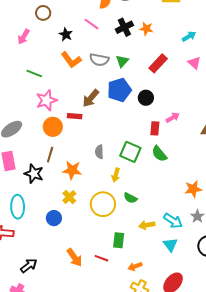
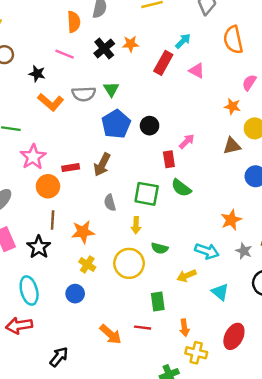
red rectangle: (158, 63) -> (163, 63), moved
brown arrow: (91, 98) -> (102, 165), moved
black star: (34, 174) -> (39, 247), turned 30
cyan arrow: (173, 221) -> (207, 251), moved
orange arrow: (135, 266) -> (184, 328), turned -64

